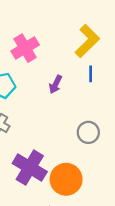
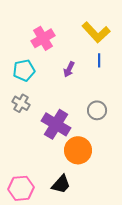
yellow L-shape: (87, 41) -> (96, 32), turned 92
purple cross: (30, 168) -> (56, 124), moved

